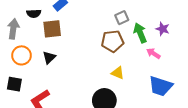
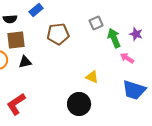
brown square: (52, 29) -> (16, 40), moved
brown pentagon: (113, 41) -> (58, 34), moved
black triangle: (49, 57) -> (25, 62), turned 32

